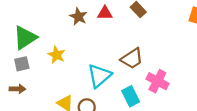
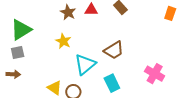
yellow star: (56, 55) -> (63, 41), moved
pink cross: (157, 81) -> (155, 74), moved

